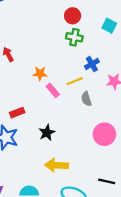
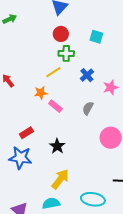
yellow line: (75, 81) -> (53, 72), moved
gray semicircle: (86, 99) -> (88, 108), turned 56
yellow arrow: (56, 165) -> (60, 179), moved, turned 135

